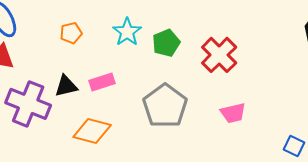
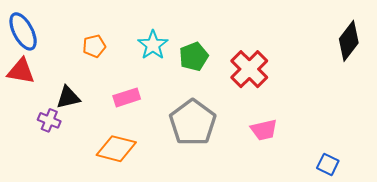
black triangle: (66, 86) -> (68, 97), moved
purple cross: (28, 104) -> (49, 120), size x0.5

